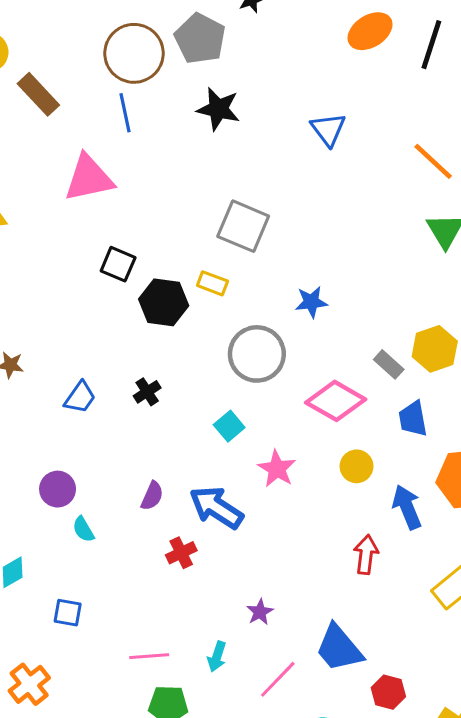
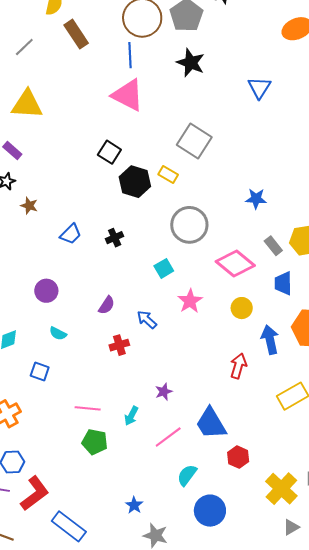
pink triangle: (89, 178) -> (128, 95), moved, turned 30
blue star: (311, 302) -> (256, 199), moved
blue arrow: (216, 507) -> (147, 320), size x0.6
cyan semicircle: (83, 529) -> (58, 333), moved, turned -42

